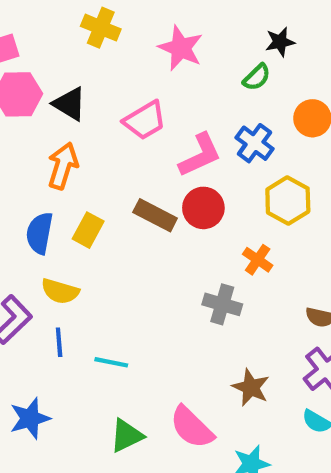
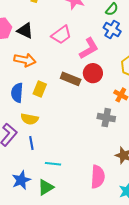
blue cross: (255, 143) -> (112, 29), moved
orange arrow: (63, 166) -> (25, 60), turned 90
cyan line: (111, 362) -> (53, 164), moved
pink semicircle: (192, 427) -> (98, 177), turned -125
green triangle: (126, 436) -> (46, 187), moved

